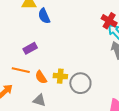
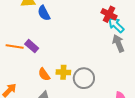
purple rectangle: (30, 48) -> (32, 46), turned 72
orange line: (21, 70) -> (15, 46), moved

